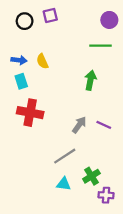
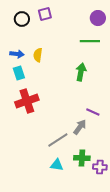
yellow semicircle: (42, 61) -> (38, 55), turned 32
red cross: (30, 113) -> (27, 101), turned -30
gray arrow: (79, 125) -> (80, 127), moved
green cross: (91, 176) -> (82, 158), turned 35
purple cross: (106, 195) -> (100, 167), moved

